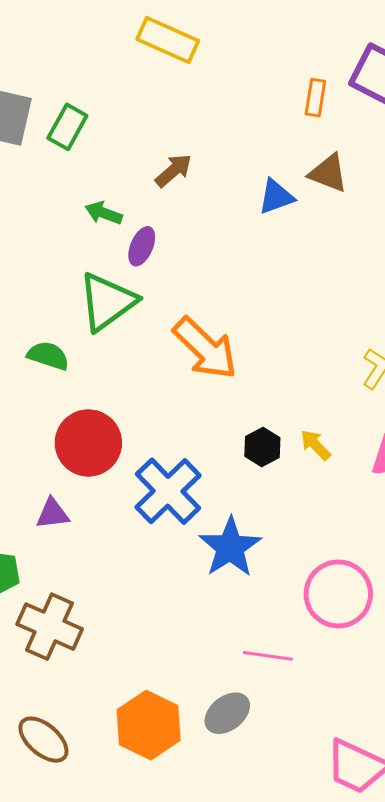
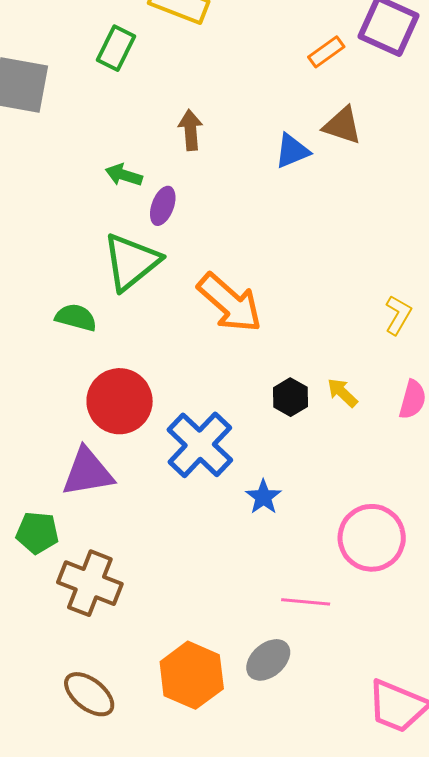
orange rectangle: (315, 98) -> (326, 52), turned 48
green rectangle: (67, 127) -> (116, 48), moved
brown arrow: (174, 170) -> (190, 130), turned -51
purple triangle: (53, 514) -> (88, 472), size x1.6
blue star: (230, 547) -> (263, 497), size x0.6

